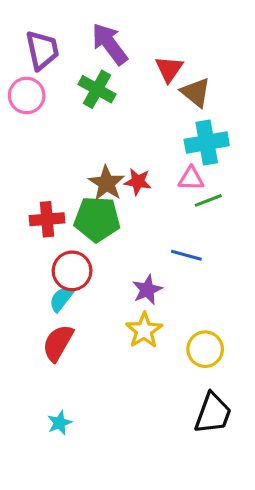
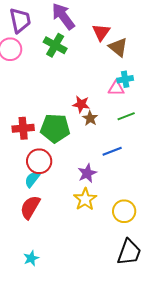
cyan cross: (207, 142) -> (125, 79), size x0.6
pink triangle: (191, 179) -> (116, 88), moved
brown star: (106, 183) -> (90, 118), moved, size x0.7
blue line: (186, 255) -> (112, 151), turned -36

